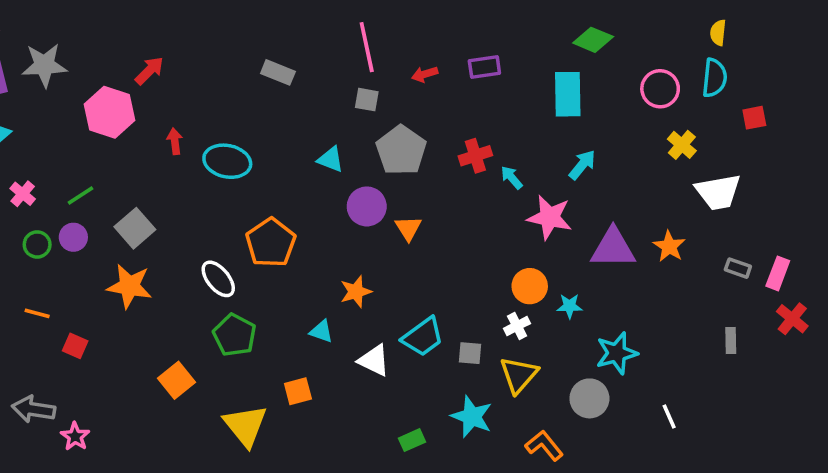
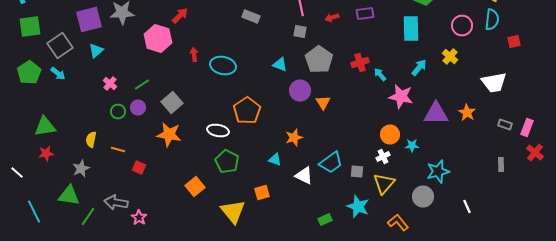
yellow cross: (682, 145) -> (450, 56), moved
white ellipse: (218, 279) -> (218, 130), turned -40

